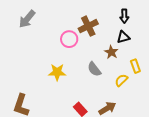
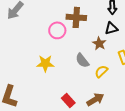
brown cross: (88, 26) -> (76, 17), turned 30
yellow semicircle: (121, 80) -> (101, 71), moved

